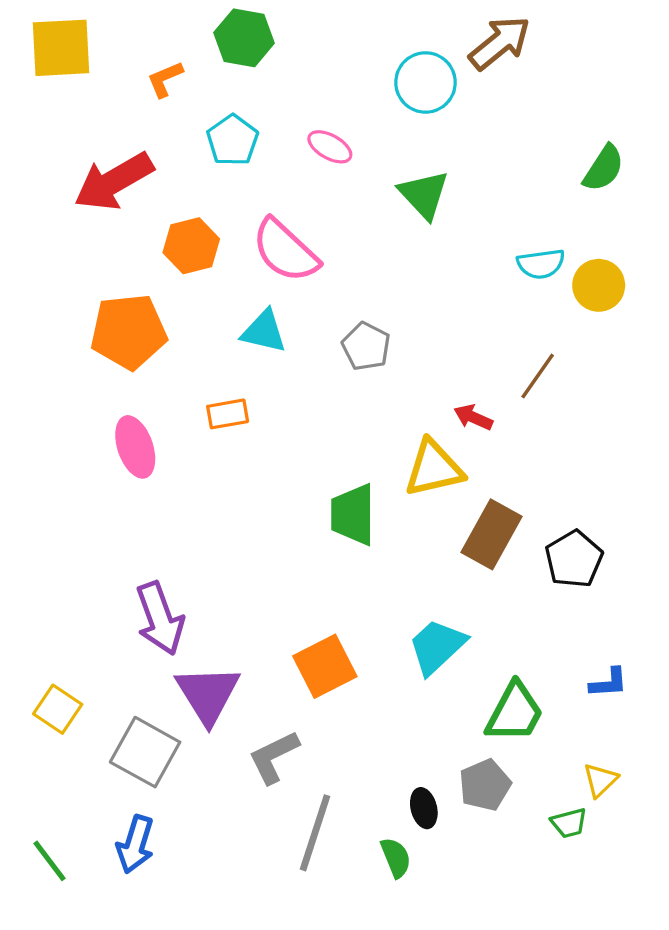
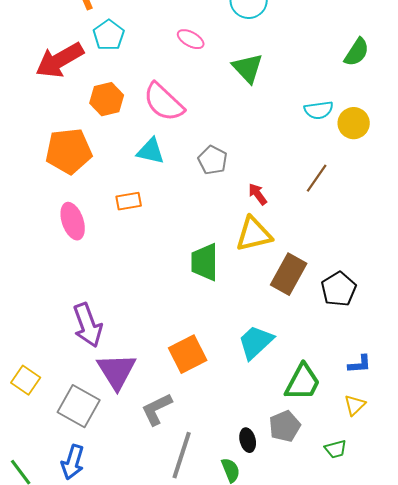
cyan pentagon: (233, 140) -> (109, 35), moved
red arrow: (473, 417) -> (258, 194), moved, turned 30
yellow triangle: (600, 780) -> (355, 405), moved

